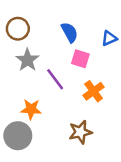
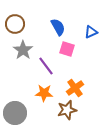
orange cross: (94, 91) -> (75, 88), moved
orange star: (31, 109) -> (44, 93), moved

